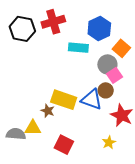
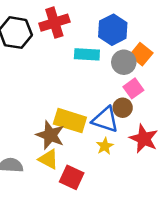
gray circle: (107, 64) -> (124, 62), moved
brown star: (48, 111) -> (50, 135), size x1.6
yellow triangle: (33, 128) -> (48, 159), moved, turned 30
yellow star: (109, 142) -> (105, 146), moved

